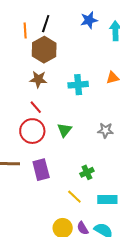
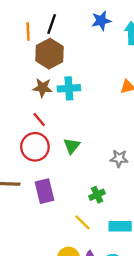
cyan cross: (78, 85) -> (69, 88), moved
gray star: (105, 130) -> (119, 158), moved

